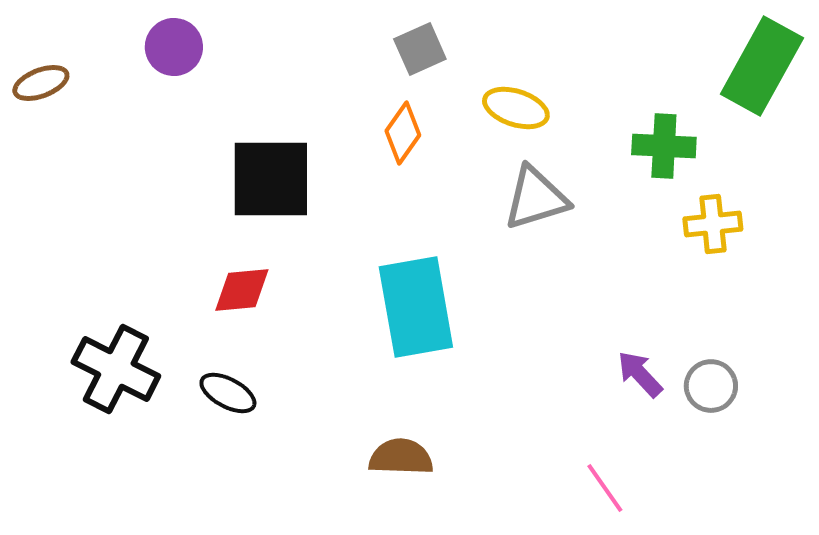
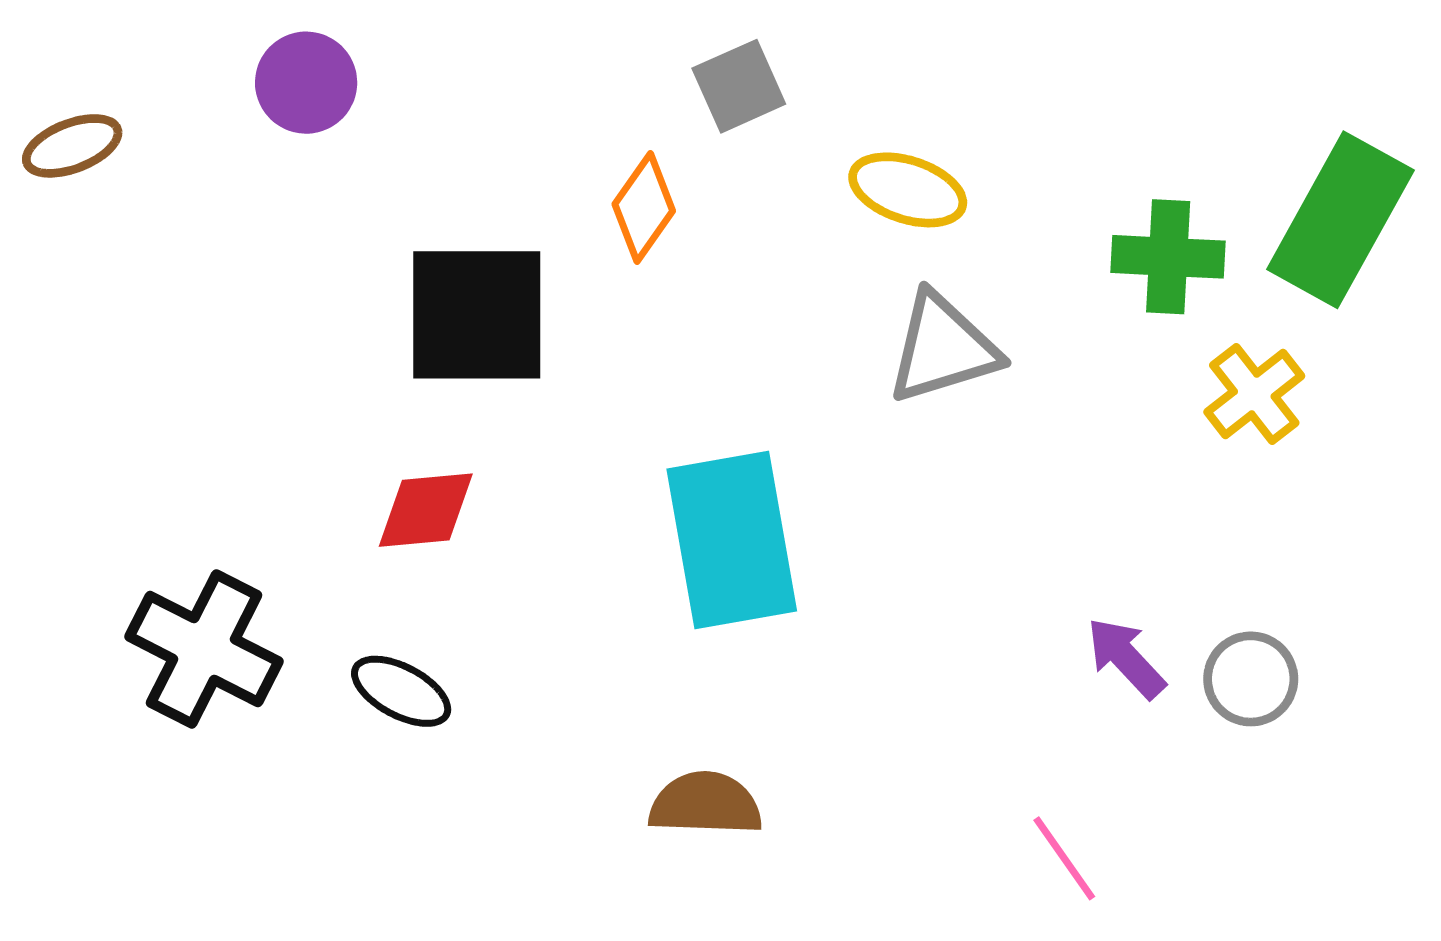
green rectangle: (762, 66) -> (1340, 220), moved
orange diamond: (403, 133) -> (644, 208), moved
yellow cross: (713, 224) -> (1254, 394), turned -32

